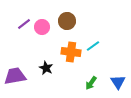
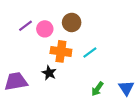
cyan line: (93, 46) -> (90, 52), moved
orange cross: (71, 52) -> (61, 51), moved

